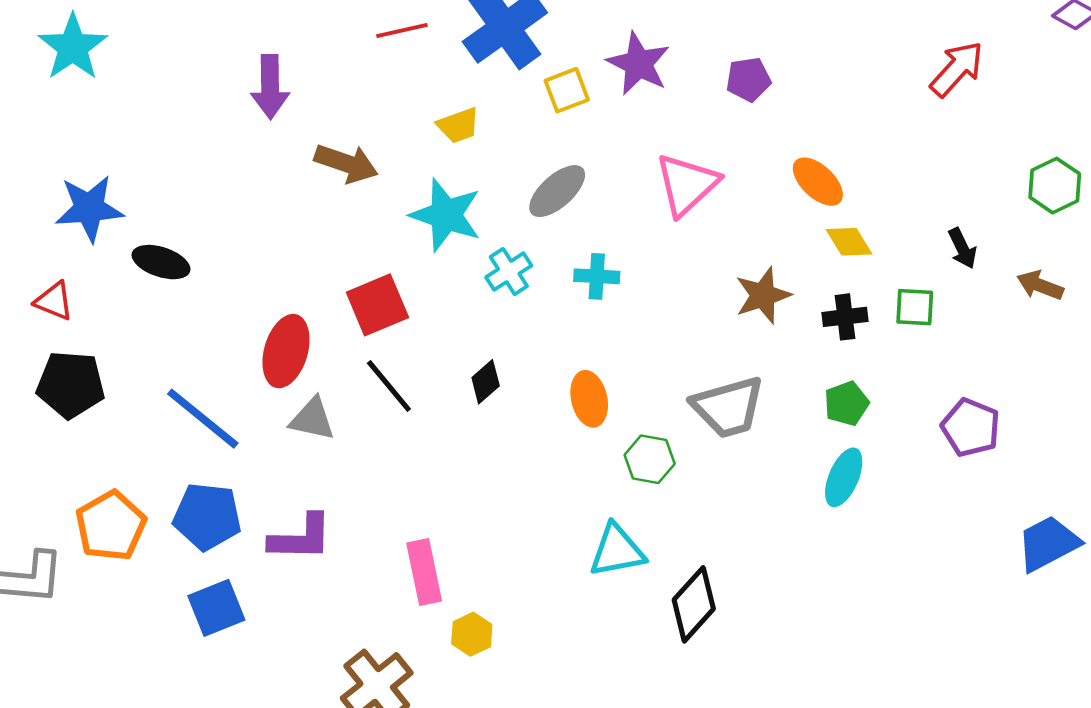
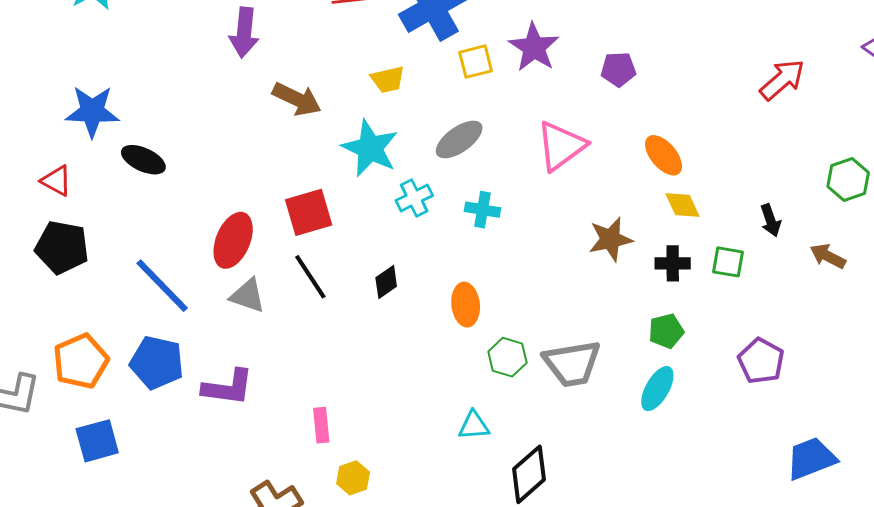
gray trapezoid: (728, 407) -> (572, 363), moved
cyan triangle: (617, 551) -> (474, 426), size x0.7
pink rectangle: (424, 572) -> (321, 425), size x0.7
blue square: (216, 608) -> (97, 441), moved

